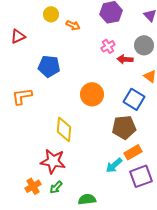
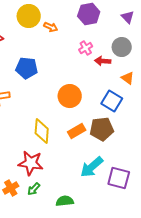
yellow circle: (51, 14) -> (29, 16), size x1.5
orange rectangle: (133, 152) -> (77, 131), moved
cyan arrow: (114, 165) -> (92, 167), size x1.4
purple square: (141, 176) -> (119, 178), turned 35

